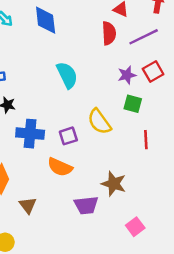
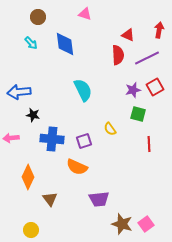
yellow semicircle: (99, 122) -> (110, 129), size x0.6
brown star: (114, 184) -> (122, 224), moved
pink square: (135, 227) -> (146, 224), moved

